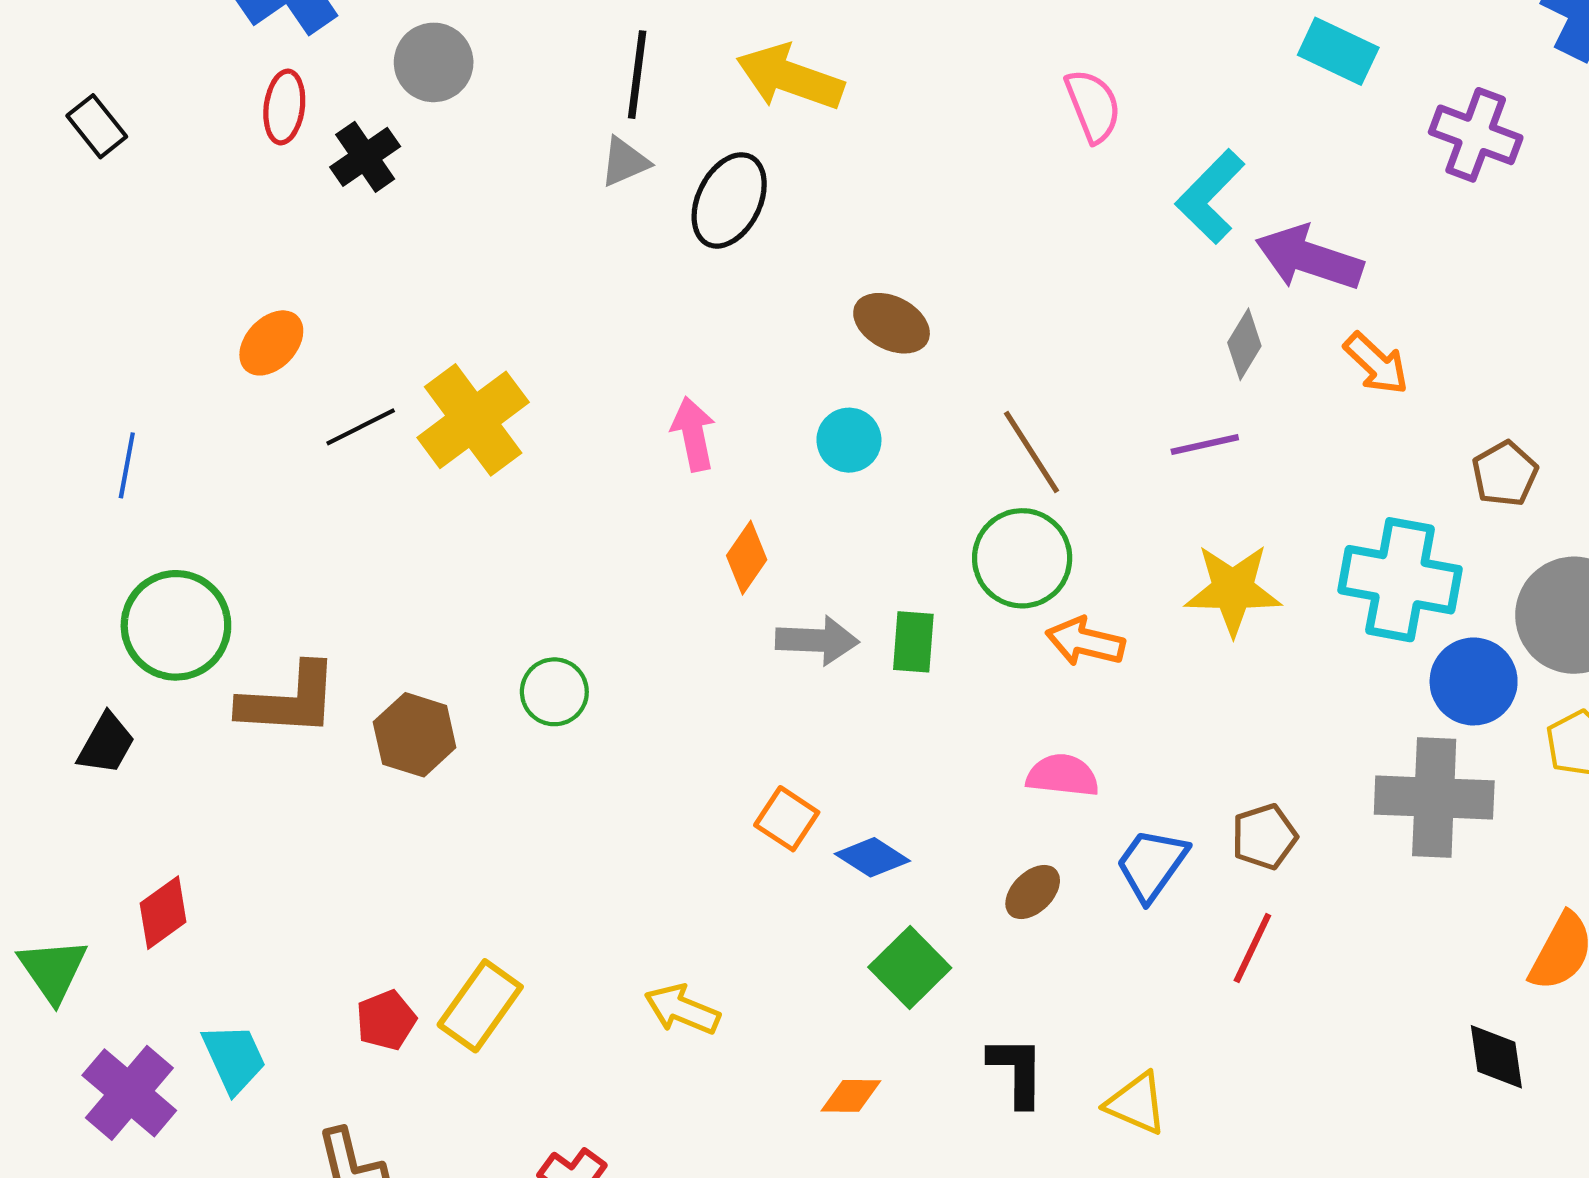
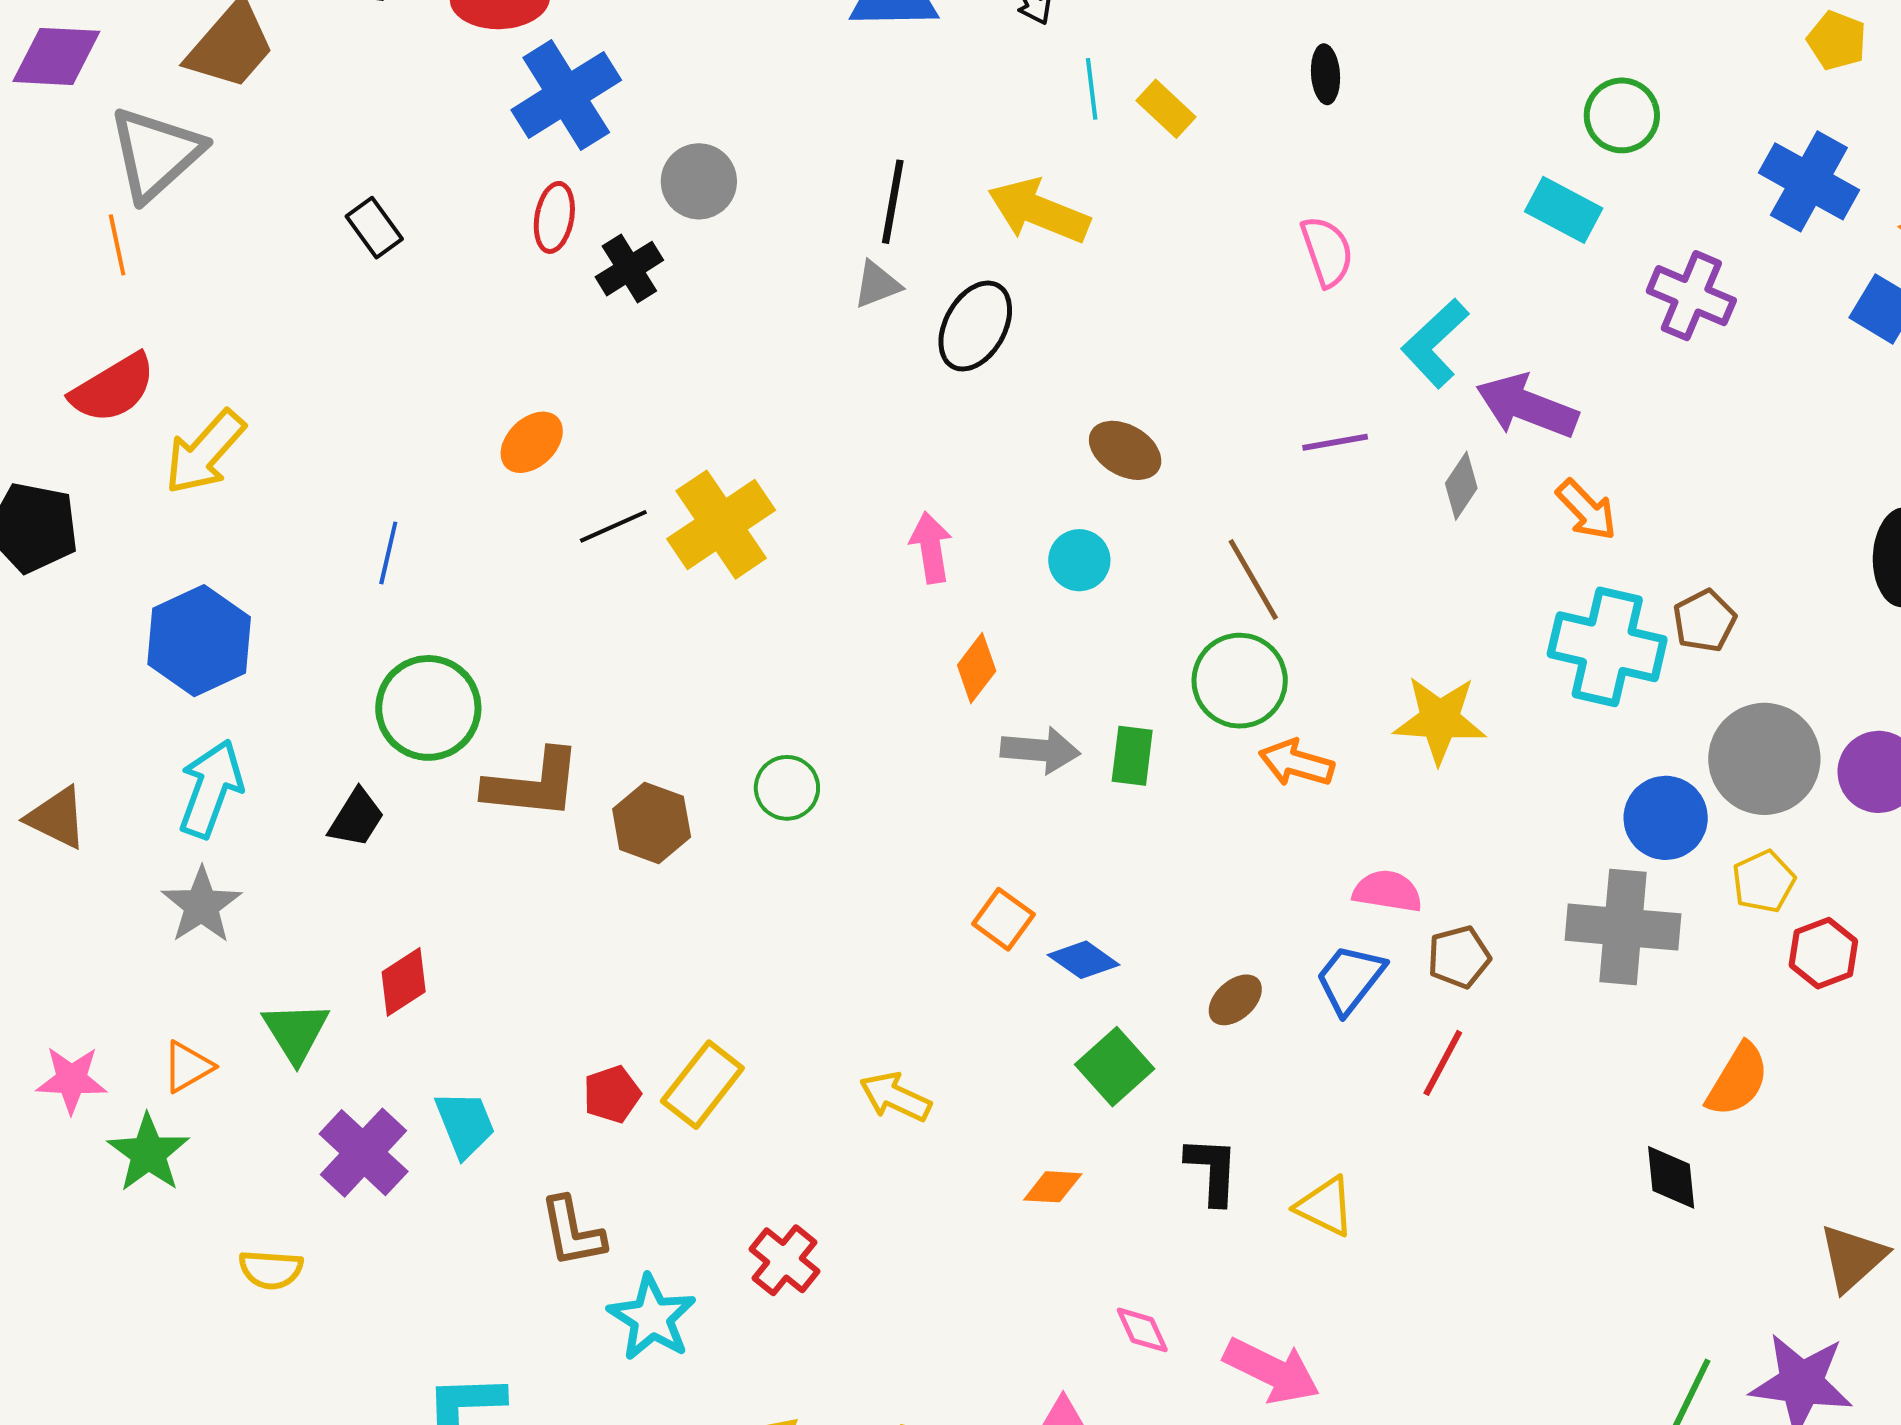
purple line: (1205, 444) -> (1335, 442), moved
cyan cross: (1400, 580) -> (1607, 647), moved
pink semicircle: (1063, 775) -> (1387, 891), moved

